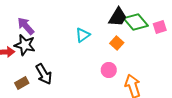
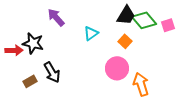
purple arrow: (26, 26) -> (56, 17), moved
pink circle: (109, 70) -> (117, 68), size x1.5

